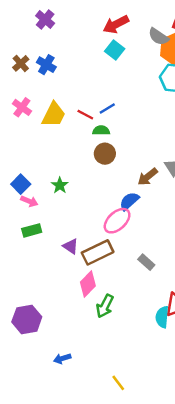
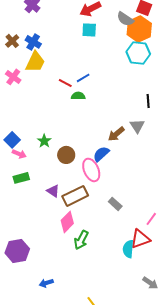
cyan square: (115, 50) -> (89, 30), turned -35
yellow trapezoid: (54, 115) -> (35, 62), moved
brown circle: (105, 154) -> (66, 155), moved
pink ellipse: (117, 221) -> (91, 170), turned -70

